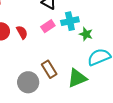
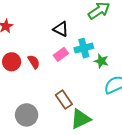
green triangle: (77, 78) -> (81, 119), moved
gray circle: (28, 82) -> (27, 115), moved

